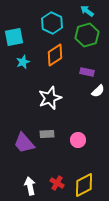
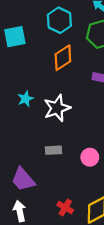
cyan star: (23, 62) -> (25, 99), moved
purple trapezoid: (24, 143) -> (23, 179), moved
white arrow: (30, 186) -> (20, 211), moved

